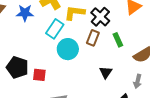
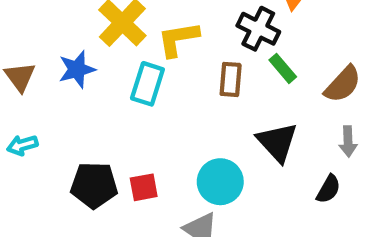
black cross: (100, 17) -> (258, 29), moved
cyan circle: (68, 49) -> (220, 182), moved
black triangle: (106, 72) -> (277, 142), size x1.5

